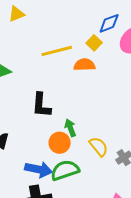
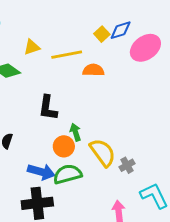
yellow triangle: (16, 14) -> (32, 47), moved
yellow square: (94, 43) -> (102, 34), moved
yellow semicircle: (99, 147) -> (103, 153), size x1.4

